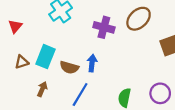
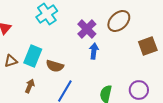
purple cross: (104, 27) -> (87, 29), turned 30
blue arrow: (92, 63) -> (94, 51), moved

